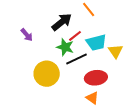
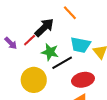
red line: (75, 36) -> (30, 40), moved
cyan trapezoid: (96, 43) -> (80, 45), turned 30

